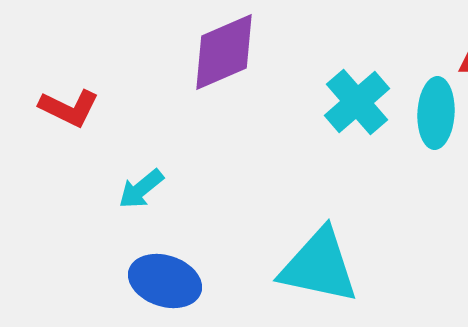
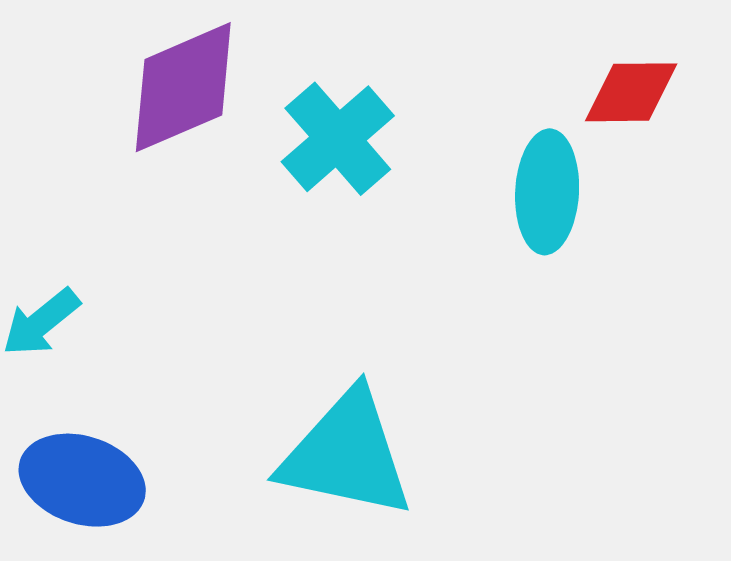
cyan cross: (357, 102) -> (338, 139), moved

